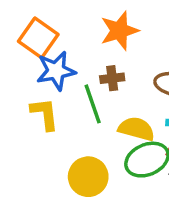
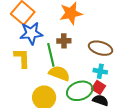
yellow semicircle: (136, 129) -> (59, 73), moved

